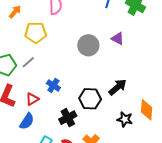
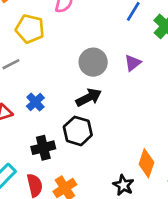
purple triangle: (118, 38) -> (133, 63), turned 40
black arrow: (118, 87) -> (89, 97), moved
black star: (125, 119) -> (123, 185), moved

